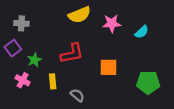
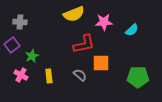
red L-shape: (72, 53) -> (84, 44), moved
gray semicircle: (77, 95) -> (80, 75), moved

